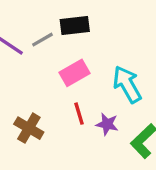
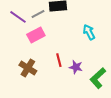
pink rectangle: (75, 73) -> (36, 35), moved
cyan arrow: (127, 84) -> (89, 32), moved, size x0.7

